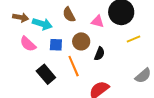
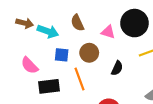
pink semicircle: (28, 44) -> (30, 65), moved
black semicircle: (99, 54) -> (117, 68), moved
black rectangle: (46, 74) -> (49, 86), turned -60

